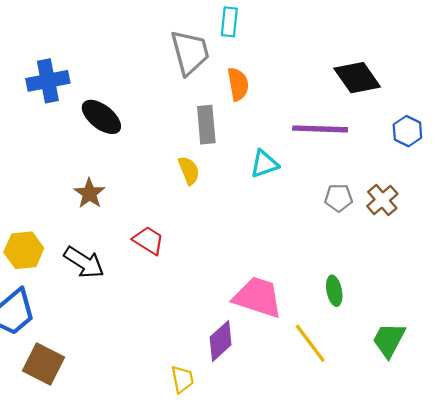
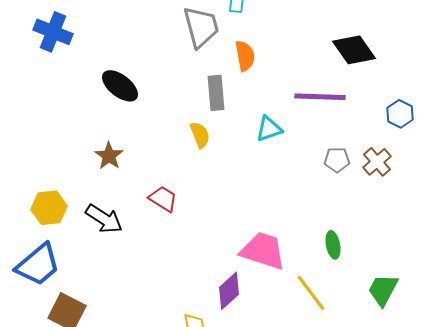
blue cross: (48, 81) -> (53, 32), moved, turned 33
blue hexagon: (407, 131) -> (400, 114), moved

